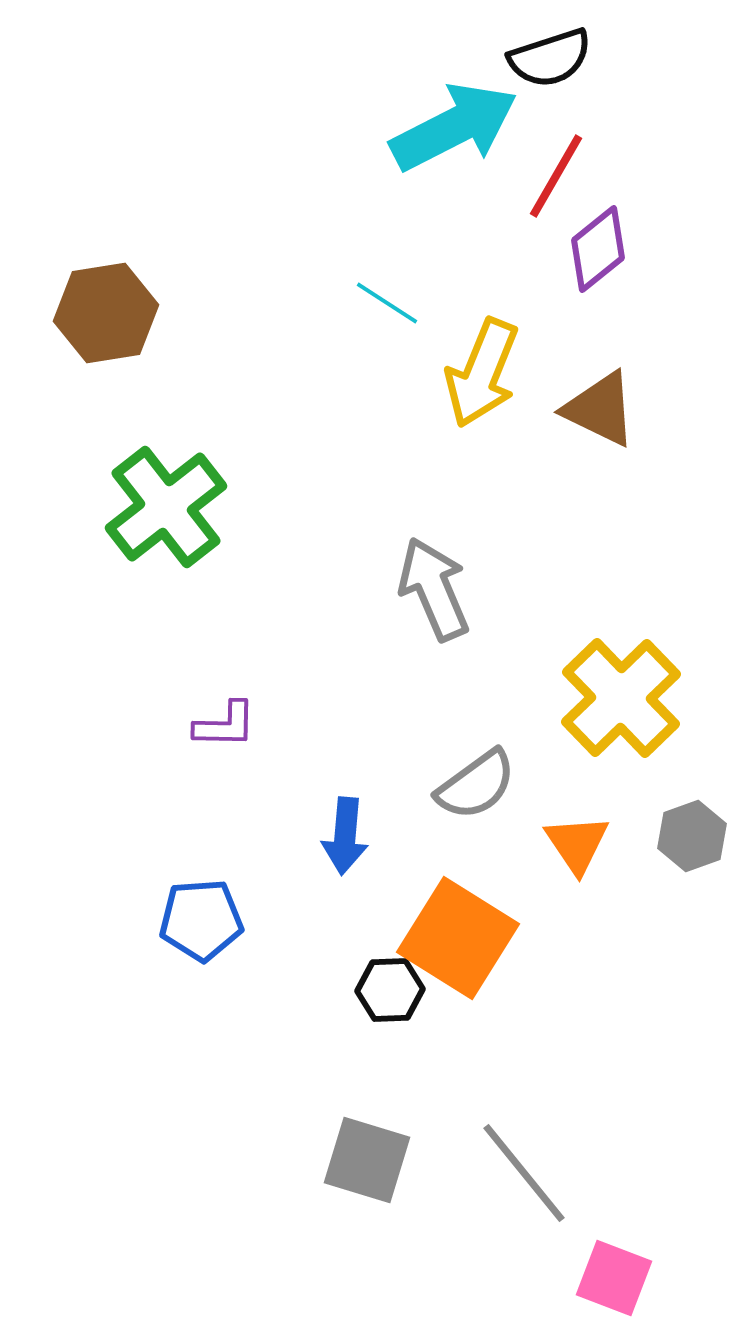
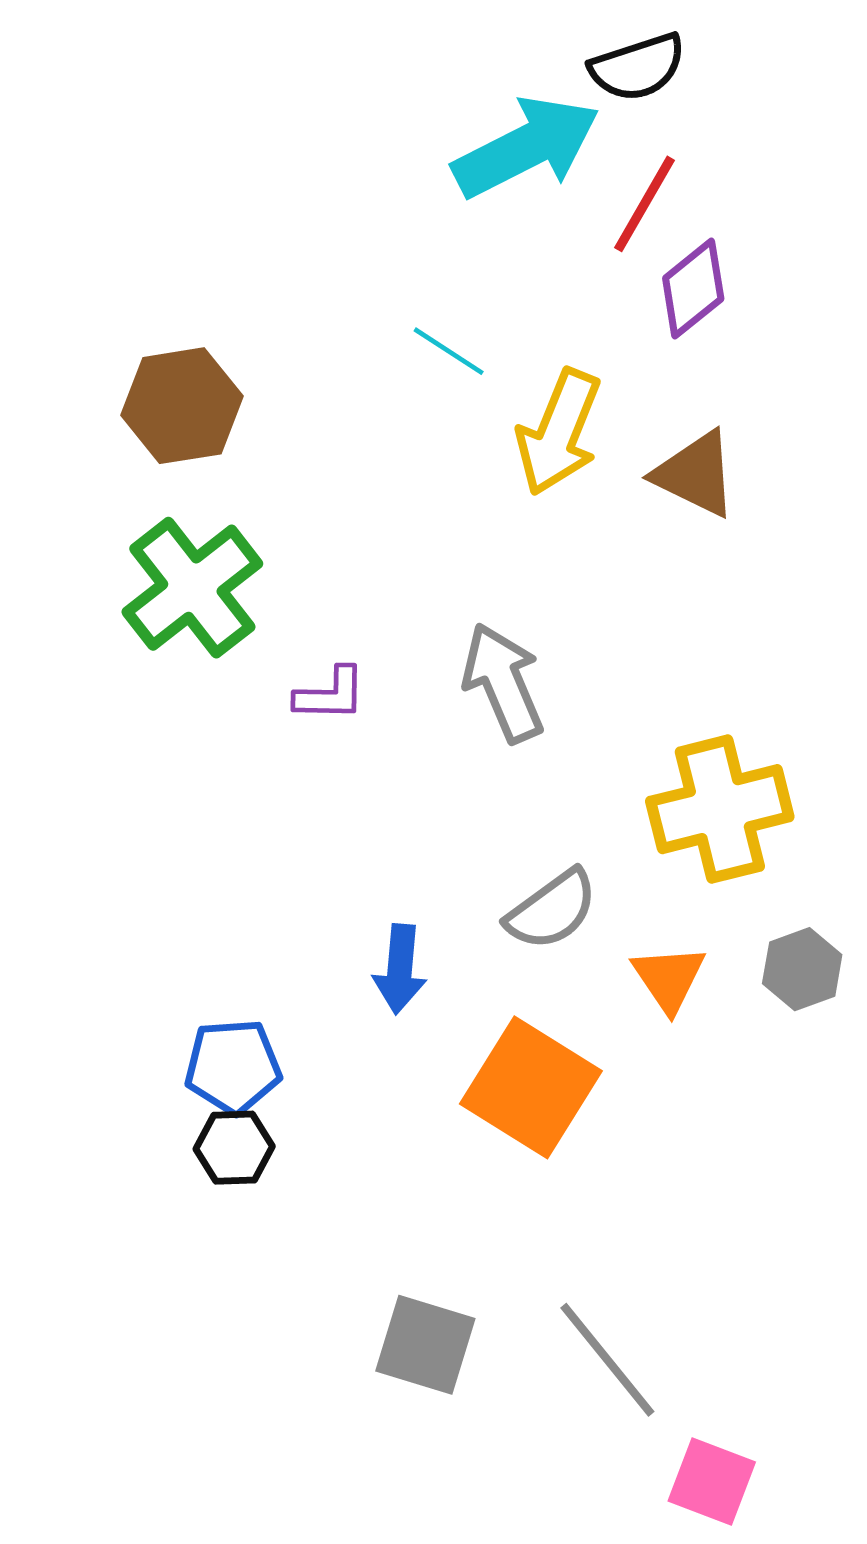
brown hexagon: (106, 313) -> (182, 406), moved
yellow cross: (621, 698) -> (720, 809), turned 30
purple L-shape: (225, 725) -> (330, 694), moved
black hexagon: (390, 990) -> (234, 1148), moved

